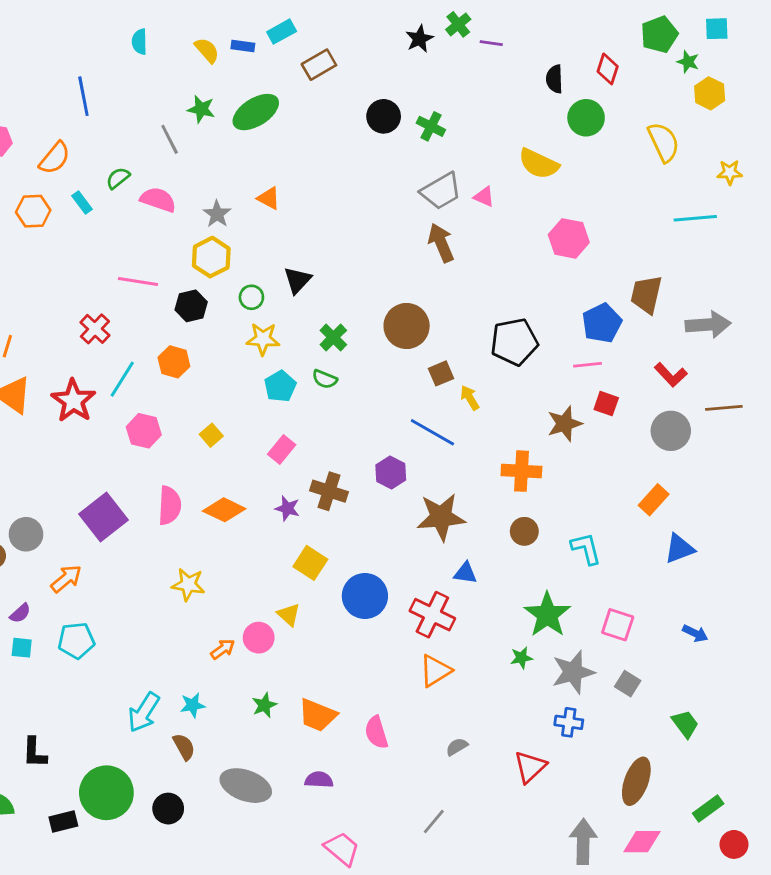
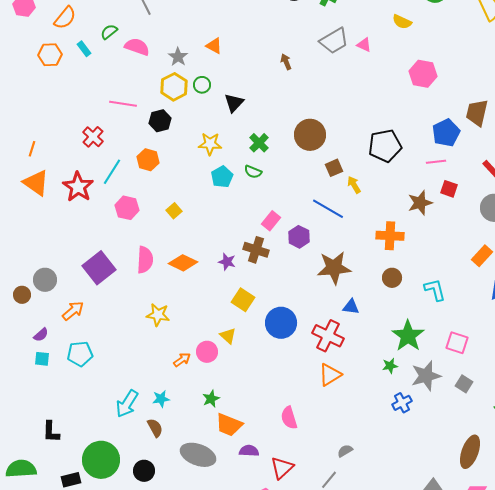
yellow semicircle: (539, 164) -> (402, 22), size x0.7
brown arrow: (441, 243) -> (286, 62), moved, size x0.6
green circle: (251, 297) -> (202, 85), moved
pink rectangle: (282, 450) -> (271, 221), moved
orange trapezoid: (318, 715) -> (229, 425), moved
blue cross: (569, 722) -> (402, 403), moved, turned -36
gray semicircle: (457, 747) -> (345, 451), moved
red triangle: (530, 767) -> (282, 468), moved

